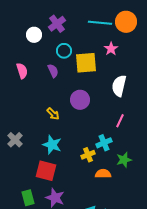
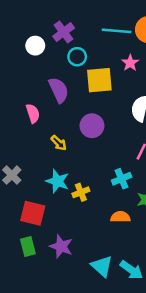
cyan circle: (64, 51) -> (77, 57), moved
pink semicircle: (22, 71) -> (33, 113), moved
purple semicircle: (53, 71) -> (59, 90), size x1.5
yellow cross: (88, 155) -> (81, 192), moved
red square: (46, 171) -> (33, 213), moved

